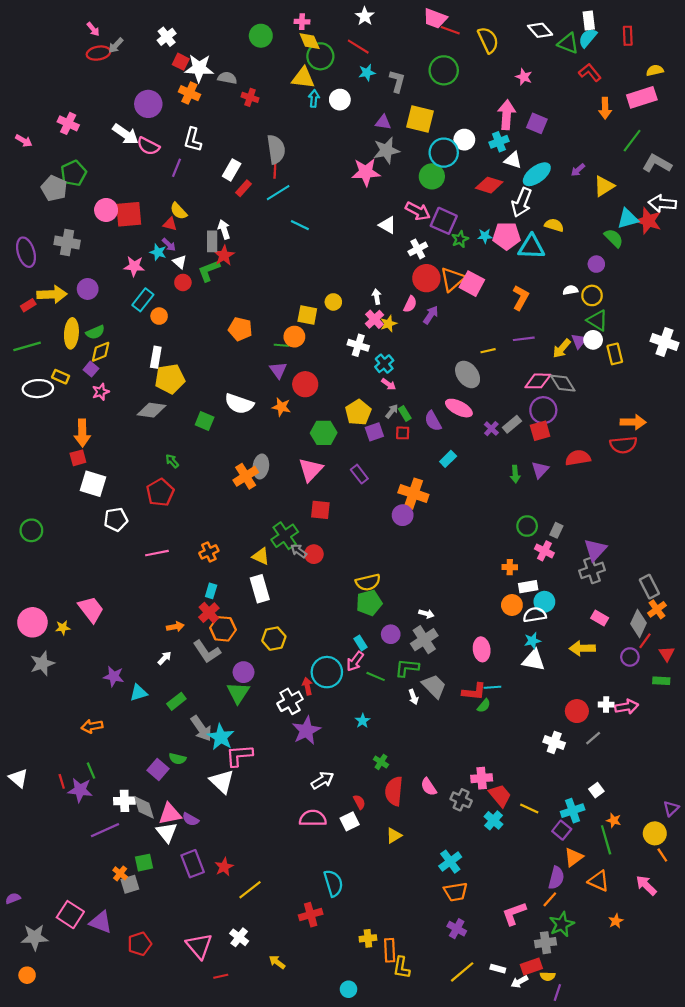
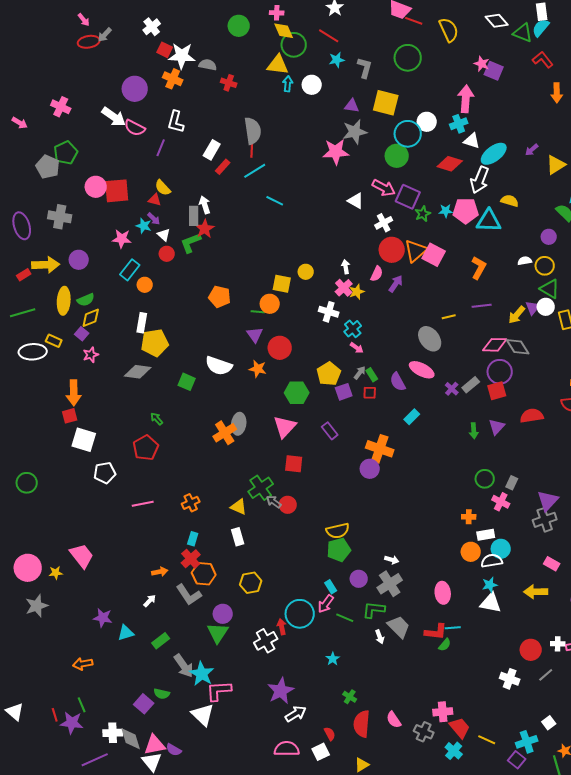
purple square: (537, 123) -> (494, 71), moved
white rectangle: (260, 589) -> (238, 537), size x0.7
purple star: (306, 731) -> (281, 691), moved

